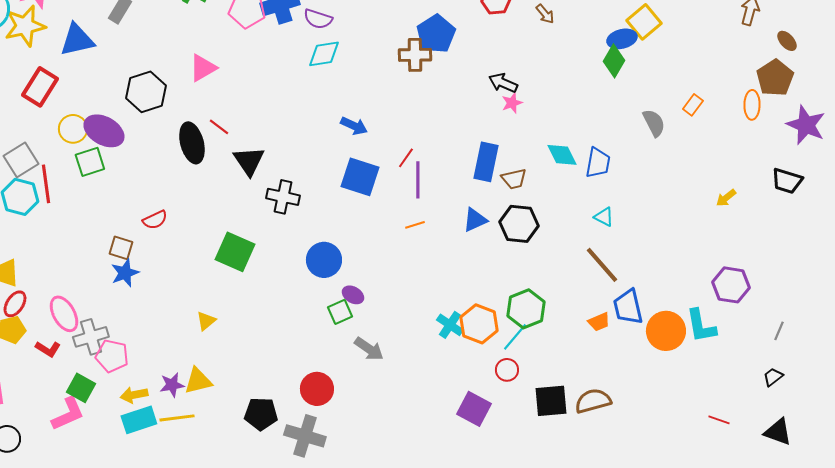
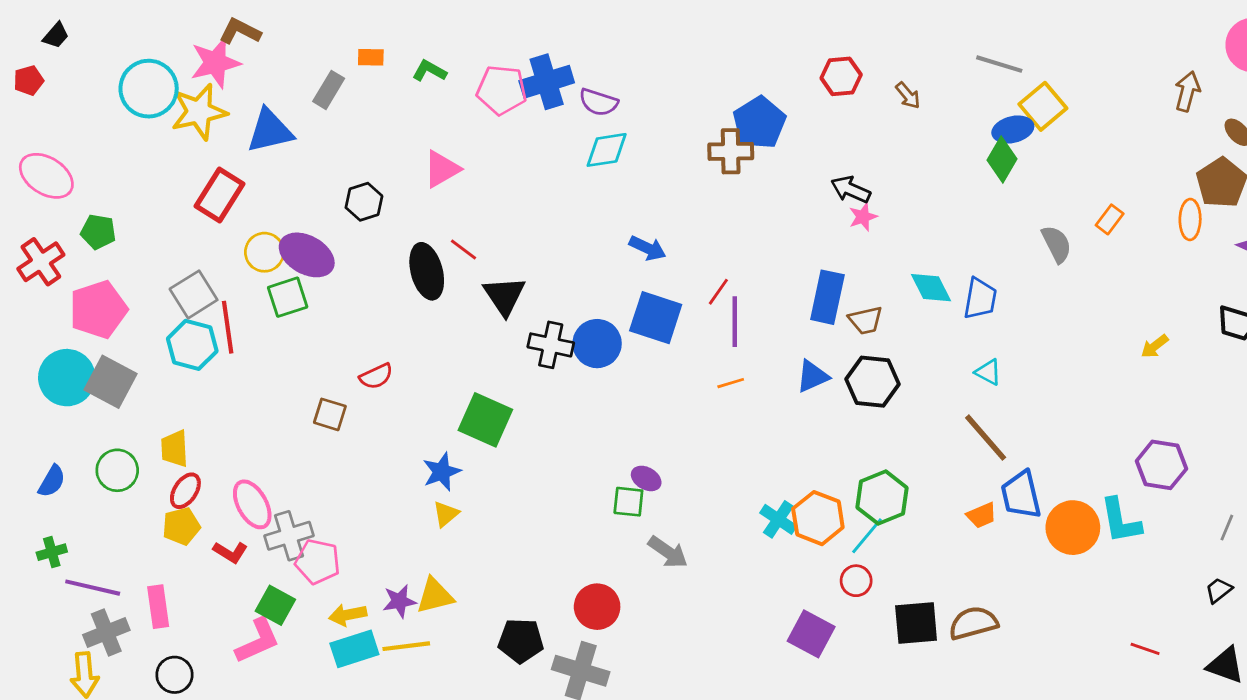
black hexagon: (146, 92) -> (364, 202), size x0.7
blue circle: (324, 260) -> (597, 344), moved
blue star: (125, 273) -> (442, 472), moved
green square: (340, 312) -> (628, 502), turned 30

